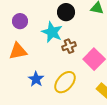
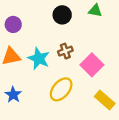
cyan star: (52, 32) -> (39, 59), moved
blue star: (36, 79) -> (13, 95), moved

